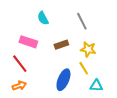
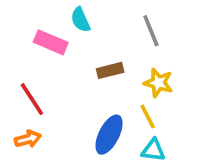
pink rectangle: (28, 42) -> (51, 42), moved
cyan triangle: (96, 86) -> (153, 150), moved

